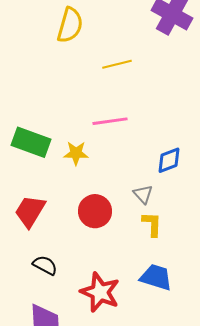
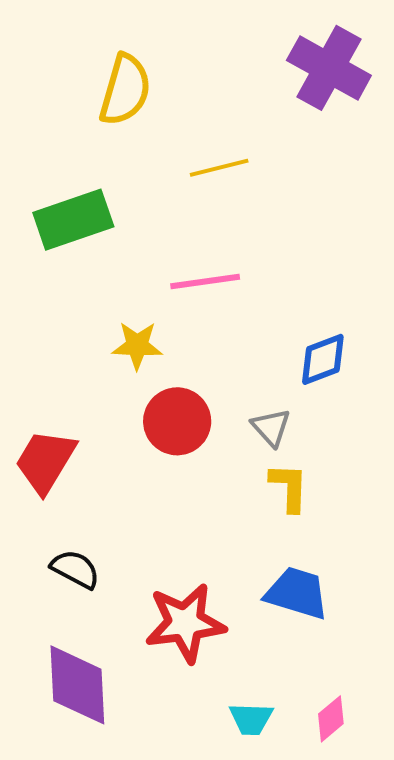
green rectangle: (31, 142) -> (73, 220), moved, turned -39
red circle: (95, 211) -> (177, 421), moved
red star: (100, 292) -> (185, 623), turned -30

